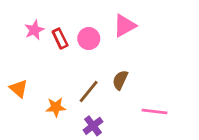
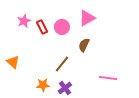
brown semicircle: (120, 80) -> (84, 45), moved
orange star: (56, 107) -> (43, 85), moved

